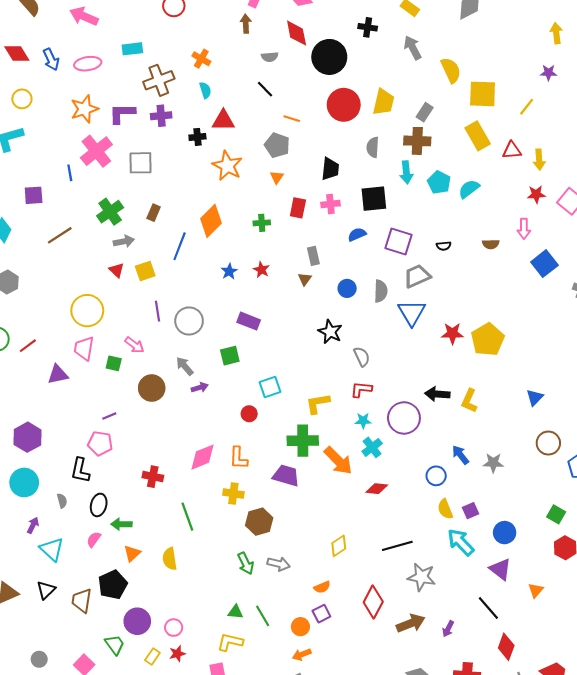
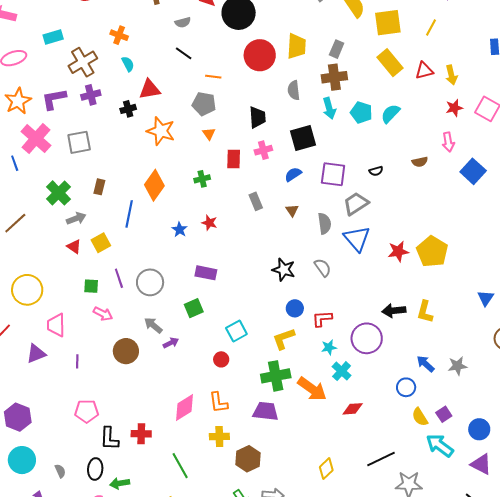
brown triangle: (305, 279) -> (292, 210), moved
blue circle: (347, 288) -> (295, 308), moved
yellow circle: (87, 311) -> (27, 290), moved
gray semicircle: (362, 357) -> (323, 268), moved
green square: (114, 363) -> (91, 286), moved
purple line: (109, 416) -> (77, 361), moved, turned -56
black L-shape: (80, 470) -> (109, 439), moved

